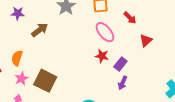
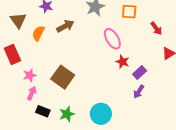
pink ellipse: (105, 32) -> (112, 39), moved
orange semicircle: (17, 58) -> (38, 33), moved
pink star: (21, 79) -> (30, 75), moved

